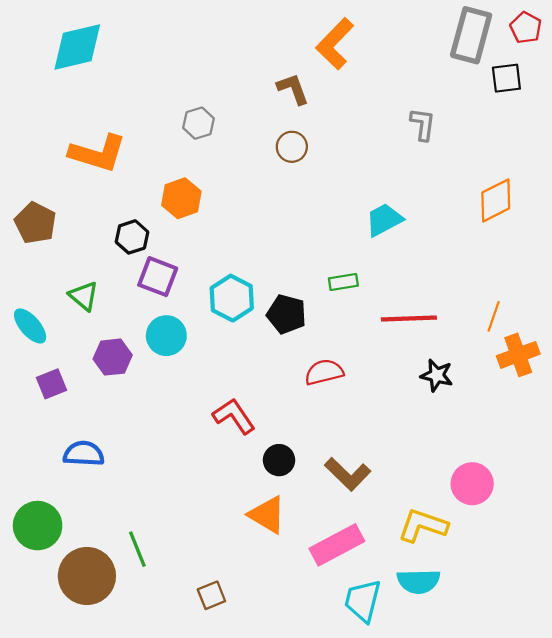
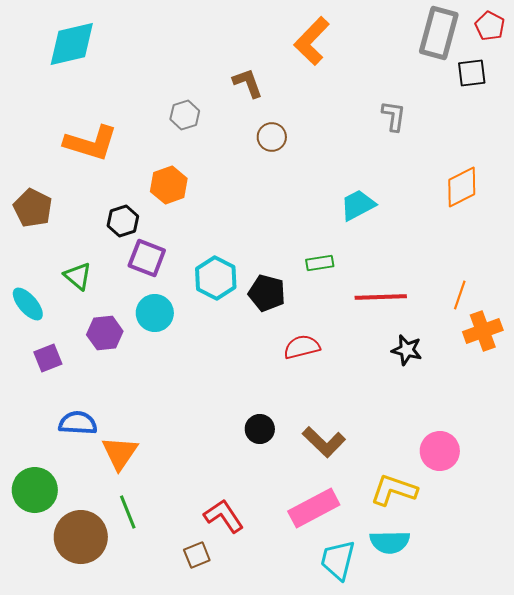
brown L-shape: (293, 89) -> (248, 83), moved
red L-shape: (234, 416) -> (224, 516), moved
orange triangle: (267, 515) -> (120, 453), moved, turned 33

